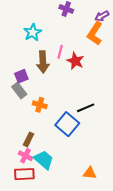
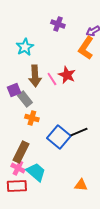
pink line: (60, 52) -> (52, 79), moved, turned -48
gray rectangle: (19, 90) -> (25, 99), moved
black line: (86, 108) -> (79, 132), moved
brown rectangle: (29, 139) -> (21, 152), size x1.5

